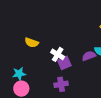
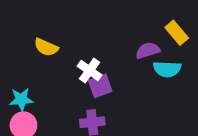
purple semicircle: (89, 56) -> (148, 50), moved

